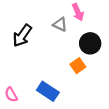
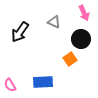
pink arrow: (78, 12) -> (84, 13), moved
blue rectangle: (48, 91) -> (43, 82), turned -36

